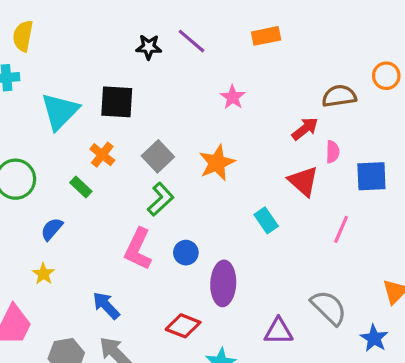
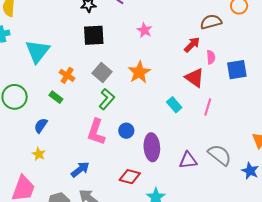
black square: (117, 102) -> (94, 35), moved
pink line: (341, 229) -> (208, 107), moved
blue arrow: (106, 306) -> (80, 169), turned 102
purple triangle: (279, 331) -> (188, 160), moved

